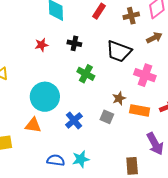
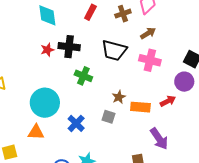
black cross: (74, 43) -> (69, 47), size x1.5
red star: (41, 45) -> (47, 50), moved
pink cross: (145, 75) -> (150, 60), moved

